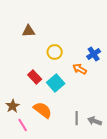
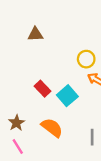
yellow circle: (55, 52) -> (86, 59), moved
pink line: (23, 125) -> (18, 146), moved

